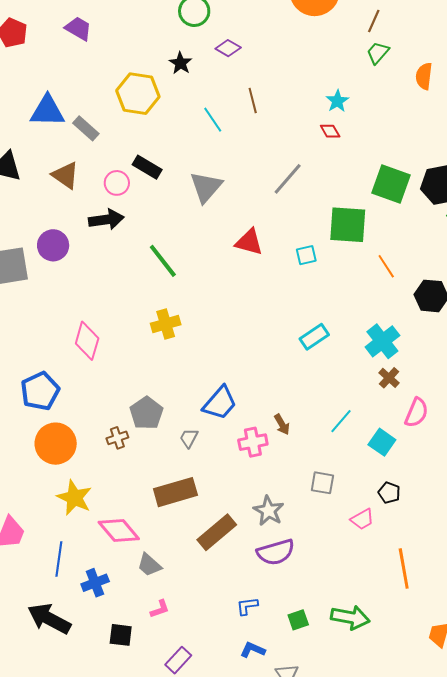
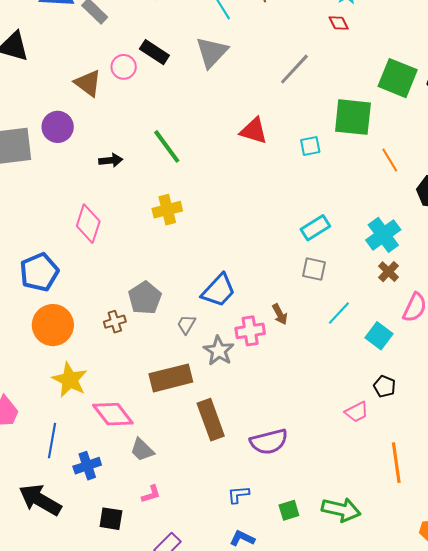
brown triangle: (65, 175) -> (88, 83), moved
gray triangle: (206, 187) -> (212, 52), moved
black arrow: (106, 220) -> (111, 160), moved, size x0.7
gray square: (322, 483) -> (314, 269), moved
gray star: (269, 511) -> (219, 351), moved
brown rectangle: (217, 532) -> (211, 420), turned -72

